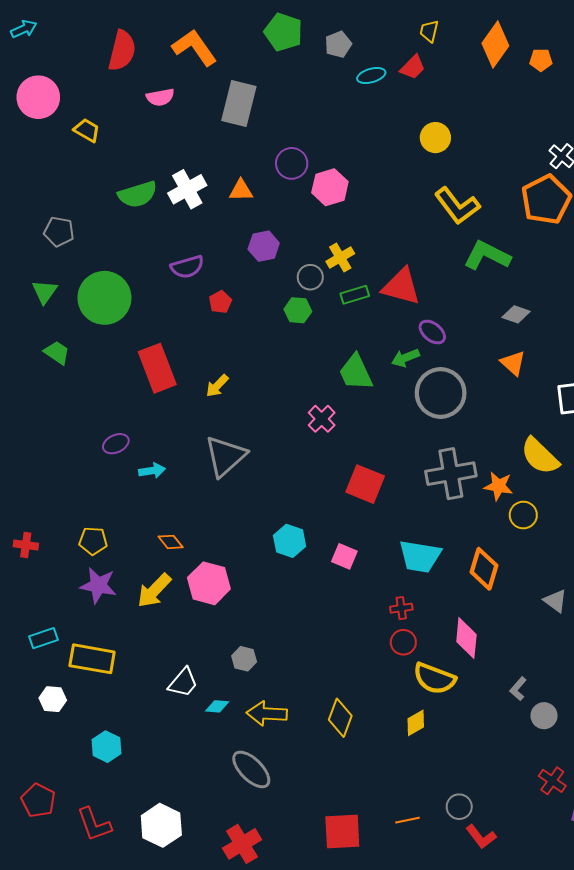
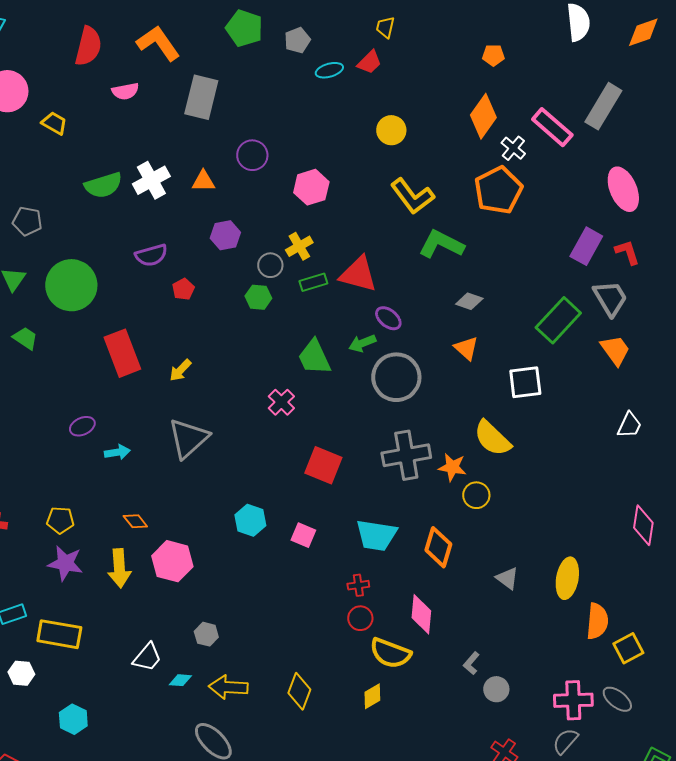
orange diamond: (495, 44) -> (483, 116), moved
pink hexagon: (330, 187) -> (311, 187), moved
yellow arrow: (154, 591) -> (119, 568), turned -48

